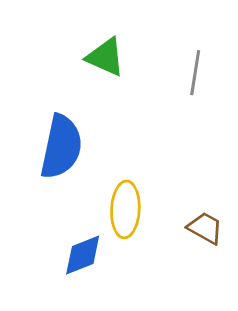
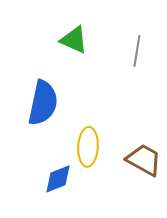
brown trapezoid: (205, 228) -> (144, 160), size x1.4

